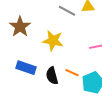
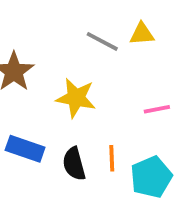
orange line: (72, 73) -> (112, 158), turned 64

